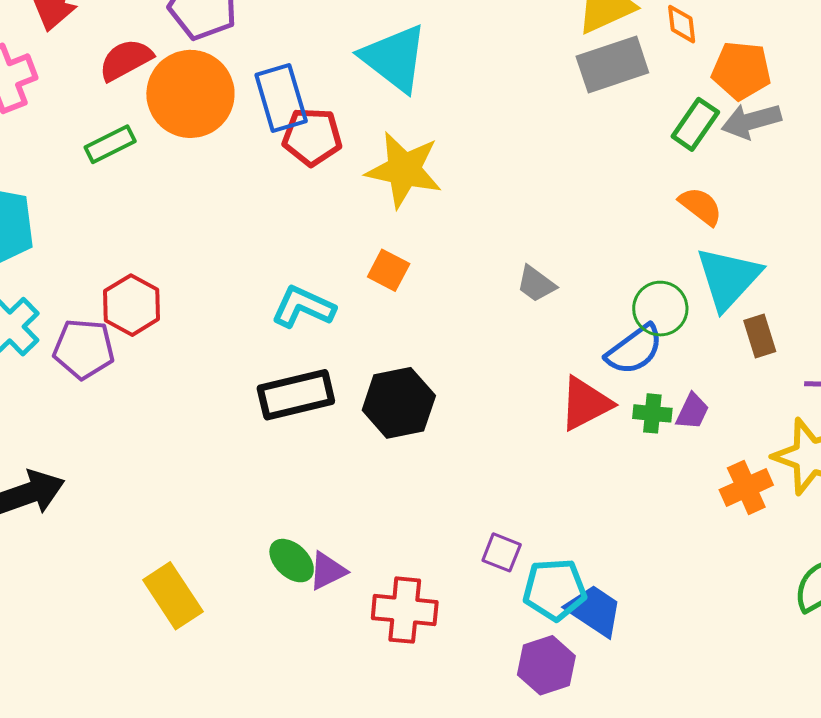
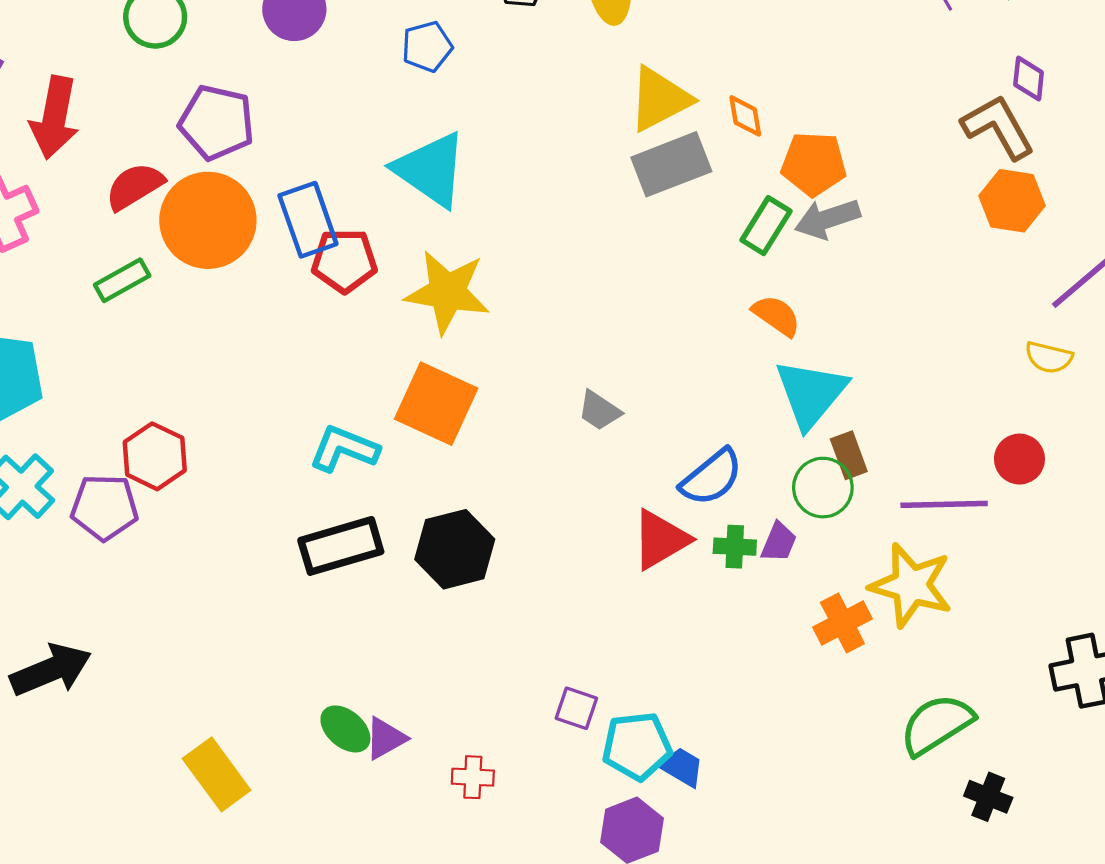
orange square: (389, 270) -> (436, 404), size x1.8
green circle: (660, 309) -> (823, 488), moved
red cross: (405, 610) -> (473, 777), size x0.6
blue trapezoid: (594, 610) -> (682, 767), size x0.7

